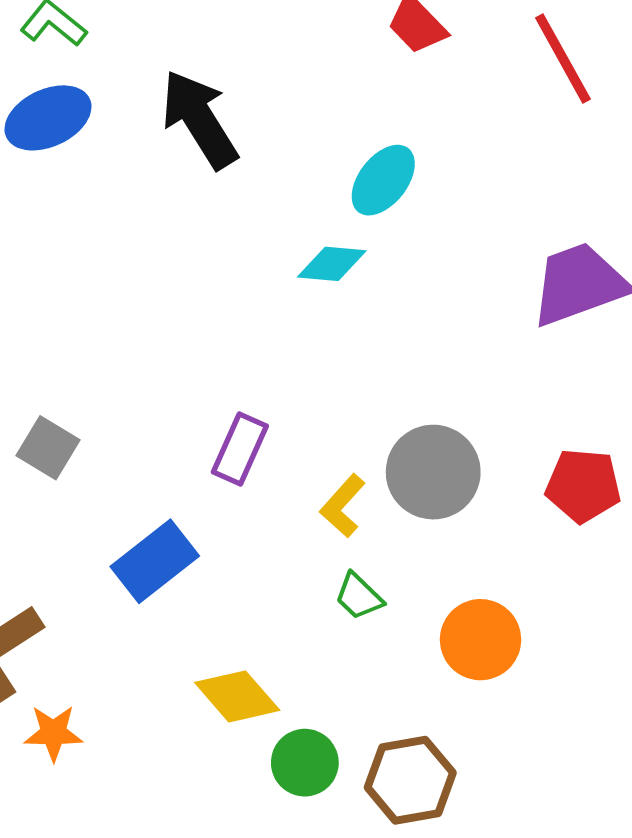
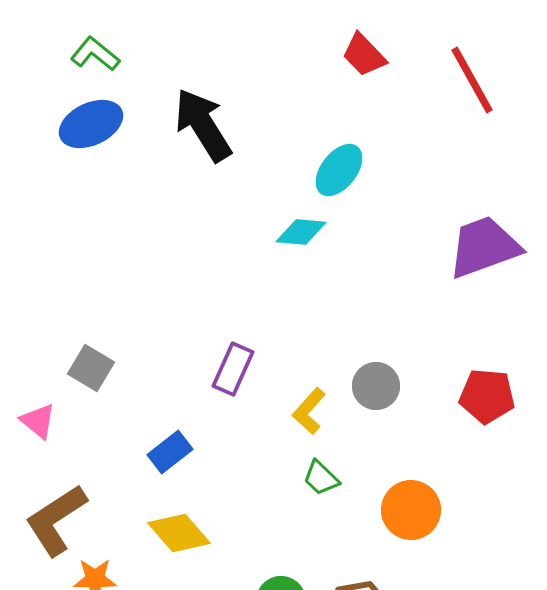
gray circle: (433, 472) -> (376, 386), size x0.7
blue rectangle: (155, 561) -> (170, 452), size x0.7
yellow diamond: (237, 696) -> (179, 533), moved

